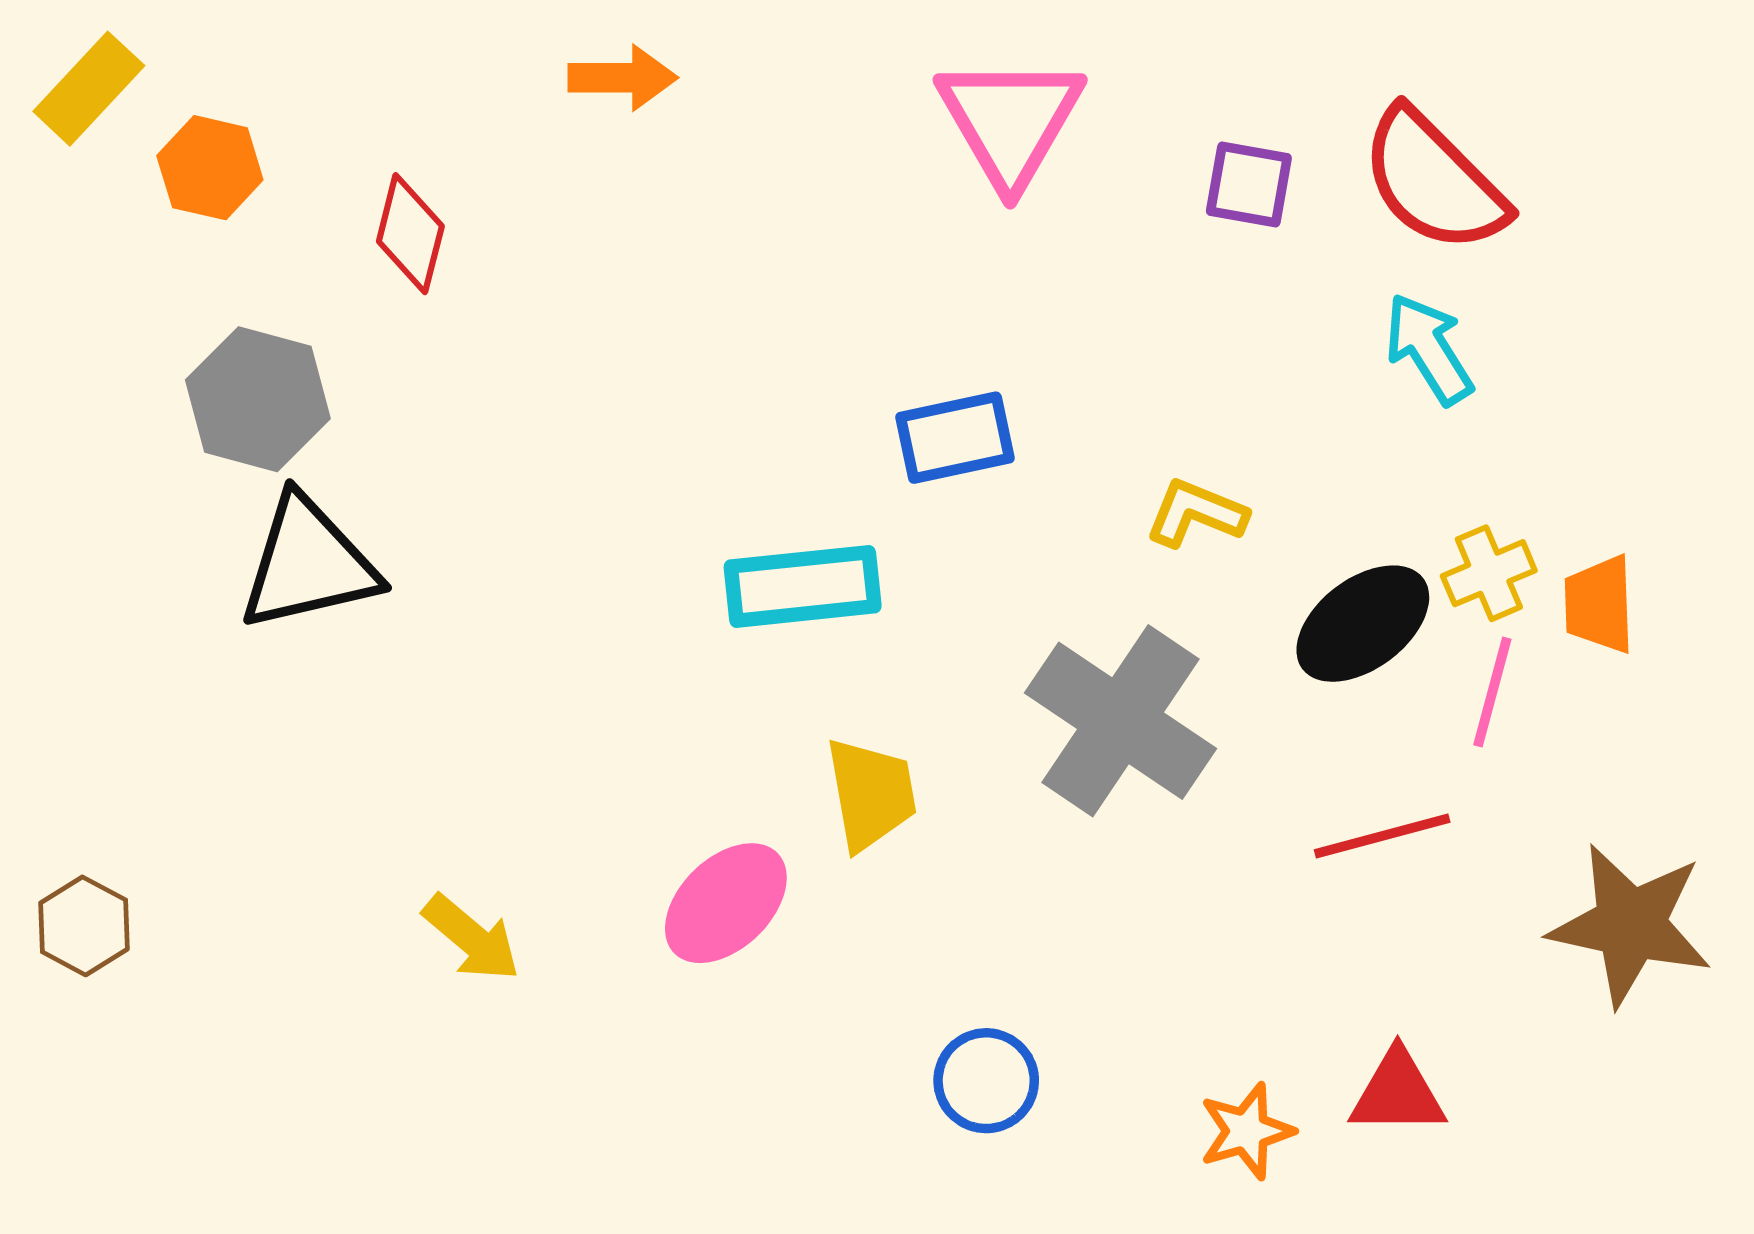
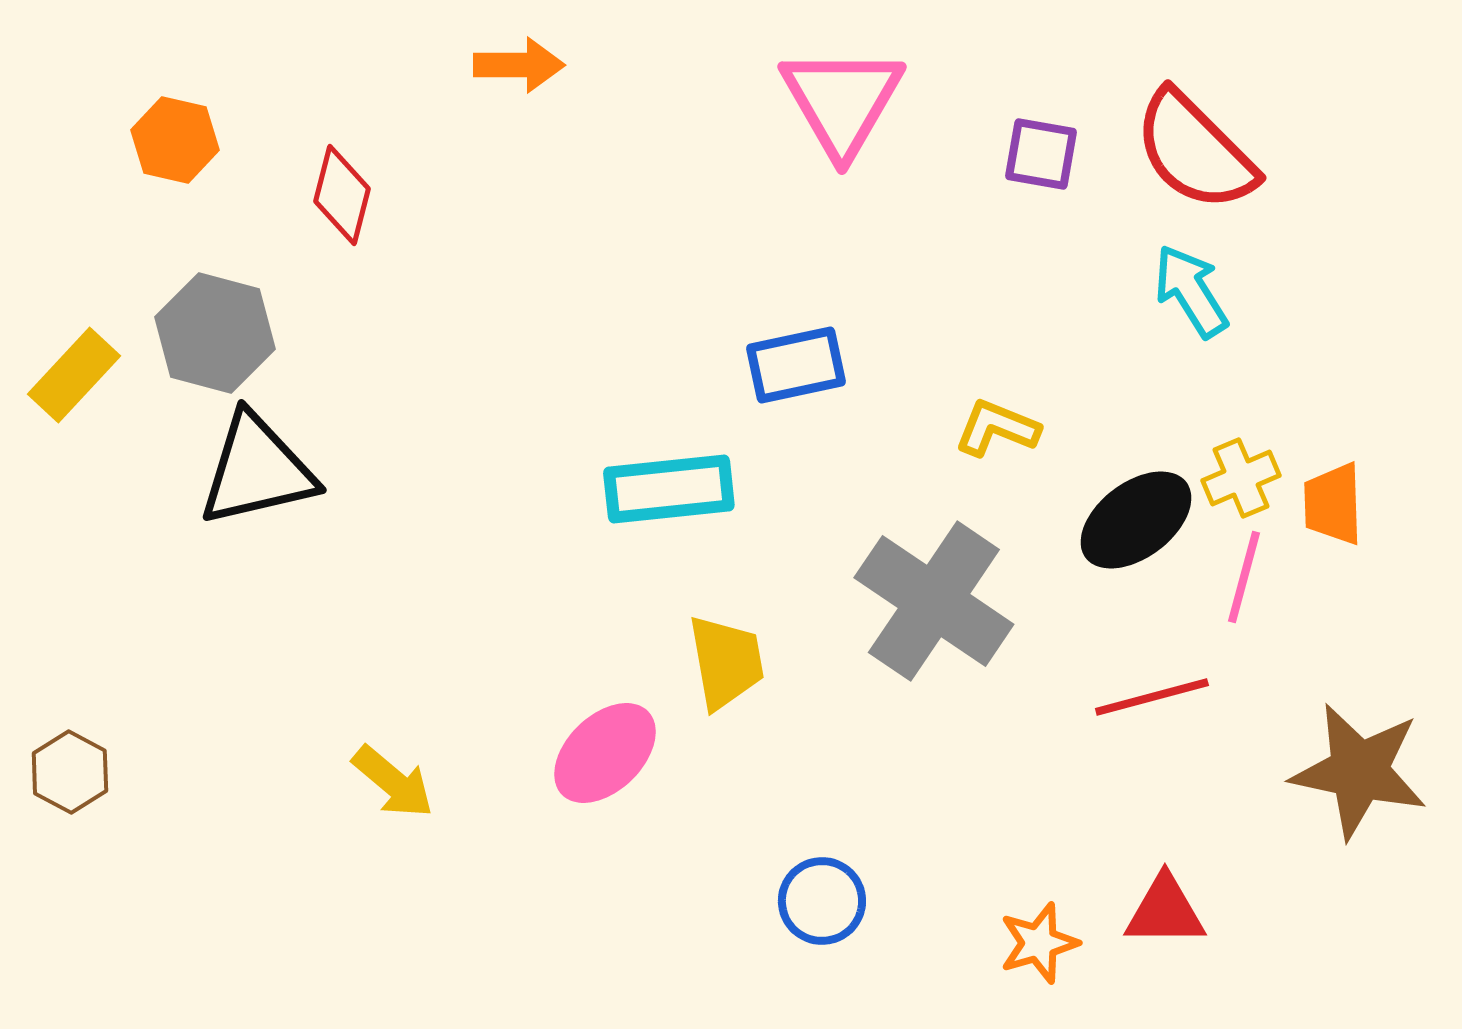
yellow rectangle: (89, 89) -> (74, 375), moved

